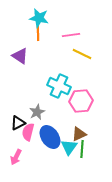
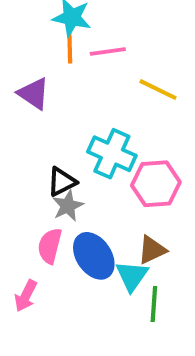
pink line: (71, 35) -> (108, 52), moved
black triangle: (18, 123) -> (62, 182), moved
green line: (82, 149) -> (154, 304), moved

